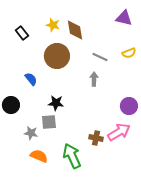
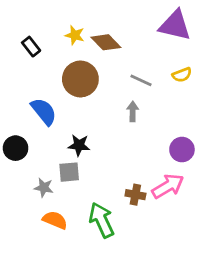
purple triangle: (124, 18) -> (175, 25), size x1.4
brown diamond: (75, 30) -> (106, 42), turned -35
blue semicircle: (31, 79) -> (44, 111), size x1.5

